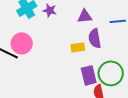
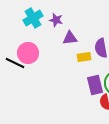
purple triangle: (85, 16) -> (70, 38), moved

